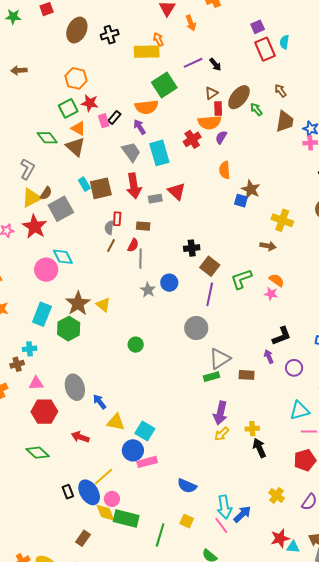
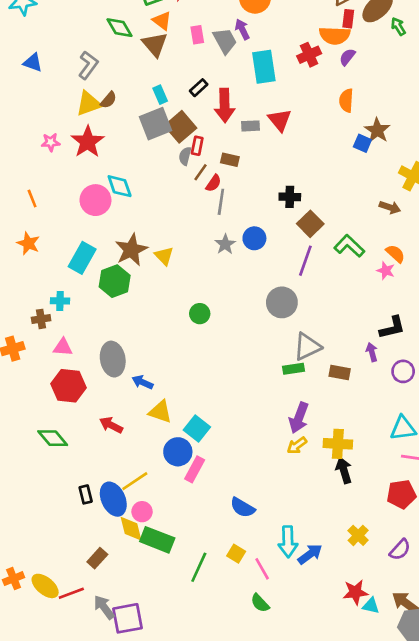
black rectangle: (114, 118) -> (199, 88), moved
pink rectangle: (104, 121) -> (197, 35), moved
gray trapezoid: (131, 152) -> (225, 41), moved
brown square: (101, 188) -> (180, 127), moved, turned -35
gray square: (61, 209) -> (155, 124), moved
brown line: (111, 246) -> (201, 172), moved
green L-shape: (241, 279) -> (349, 246), turned 55
blue arrow: (100, 402) -> (143, 382), turned -35
yellow cross: (252, 429) -> (338, 444), size x1.5
pink rectangle: (147, 462) -> (195, 469), turned -54
pink line: (221, 525) -> (262, 569), moved

